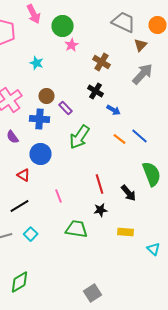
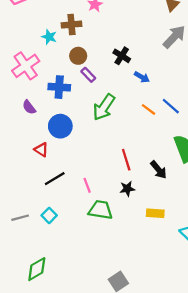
brown cross: (102, 62) -> (71, 25), moved, turned -36
cyan star: (36, 63) -> (49, 37), moved
brown circle: (46, 96) -> (78, 56), moved
pink line: (58, 196) -> (87, 185), moved
black line: (20, 206) -> (55, 179), moved

